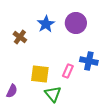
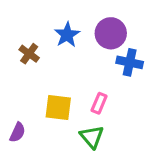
blue cross: (89, 61) -> (130, 62), moved
green triangle: (53, 94) -> (92, 137), moved

